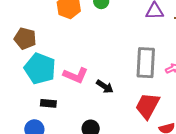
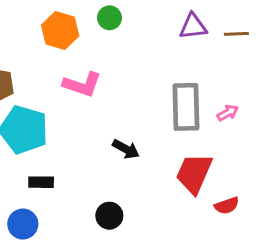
pink L-shape: (76, 75) -> (82, 84), moved

